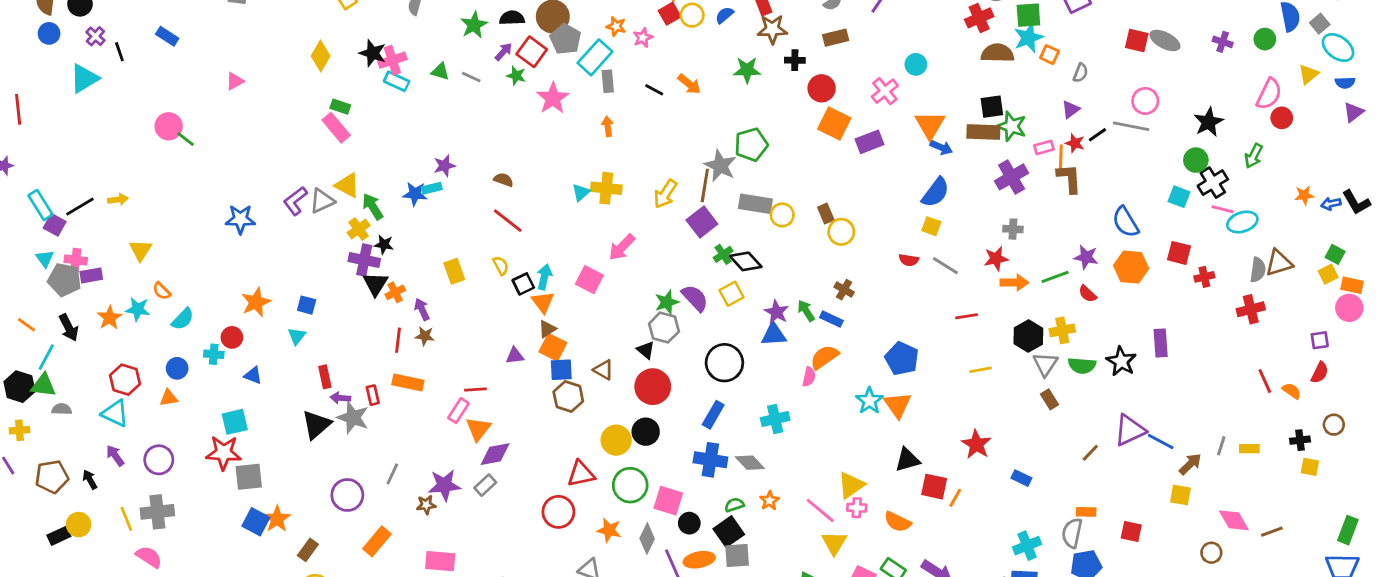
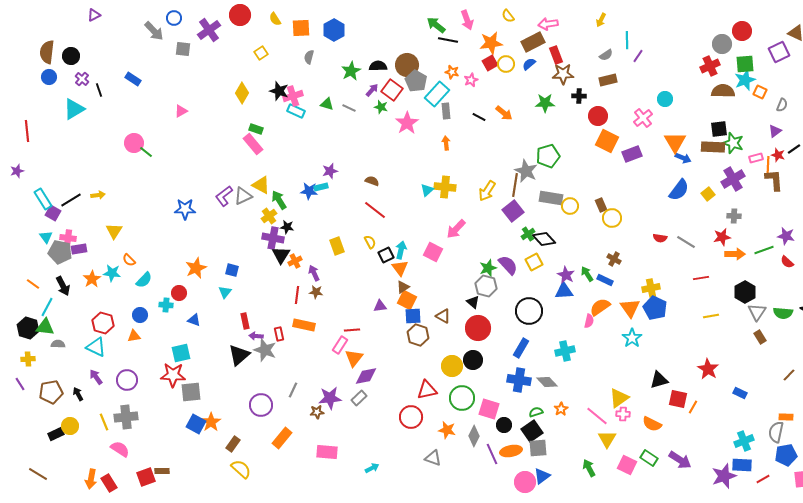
yellow square: (931, 226) -> (708, 194), moved, turned 32
yellow cross: (1062, 330) -> (651, 288), moved
orange triangle: (898, 405) -> (630, 308), moved

